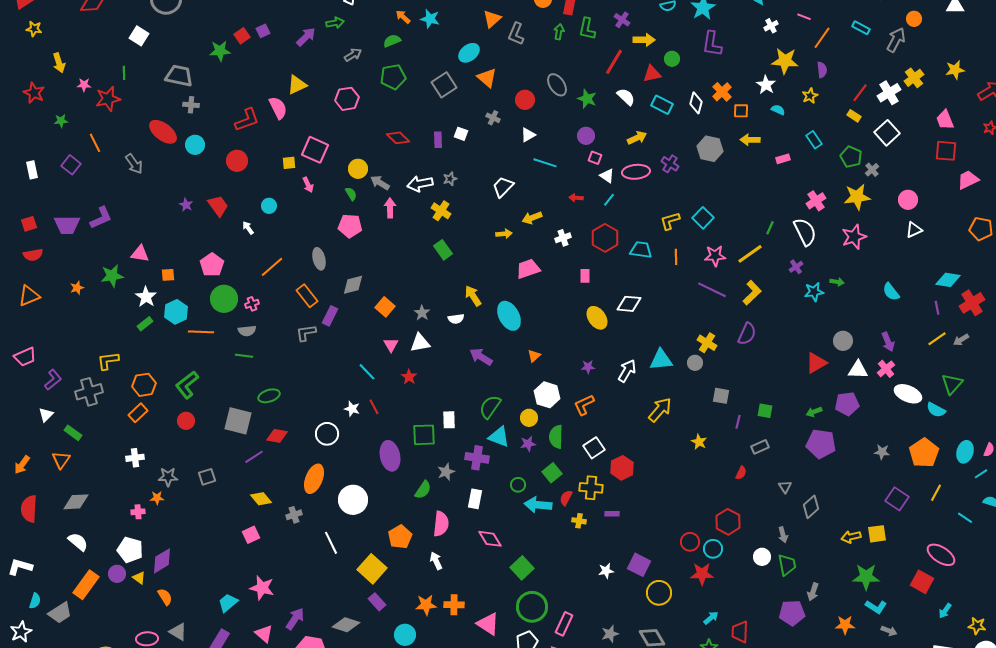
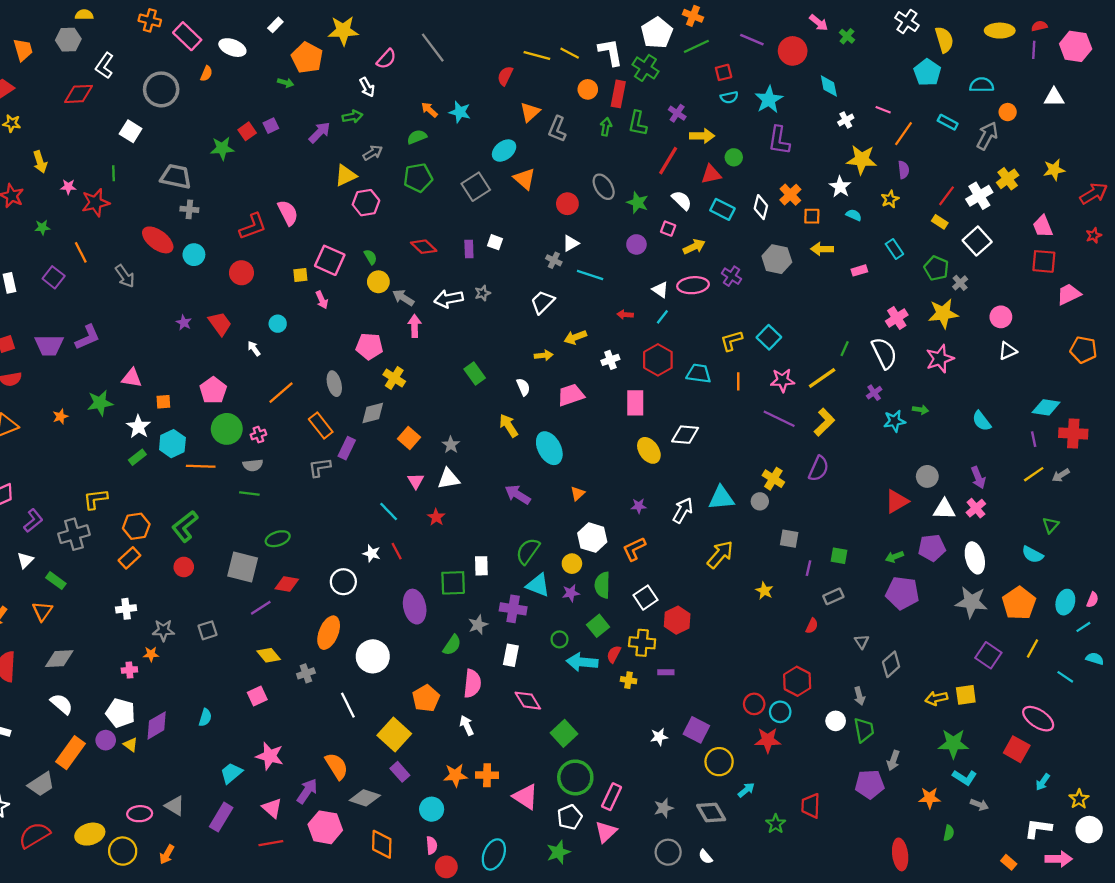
yellow triangle: (297, 85) -> (346, 175), moved
gray cross: (493, 118) -> (554, 260), moved
pink square: (595, 158) -> (668, 229), moved
green semicircle: (351, 194) -> (370, 257), moved
yellow cross: (441, 211) -> (394, 378), moved
pink rectangle: (585, 276) -> (635, 403), size x1.6
red cross: (972, 303) -> (1073, 433), turned 35
white semicircle: (456, 319) -> (523, 387), moved, turned -105
green triangle: (952, 384) -> (1051, 525), size x0.7
white ellipse: (908, 394) -> (975, 558), moved, turned 52
gray star: (882, 452) -> (971, 602), size x1.8
orange semicircle: (165, 597) -> (337, 766), moved, size x1.4
cyan semicircle: (35, 601) -> (205, 717), moved
cyan arrow: (711, 618) -> (746, 790), moved
yellow star: (977, 626) -> (1079, 799), turned 30

